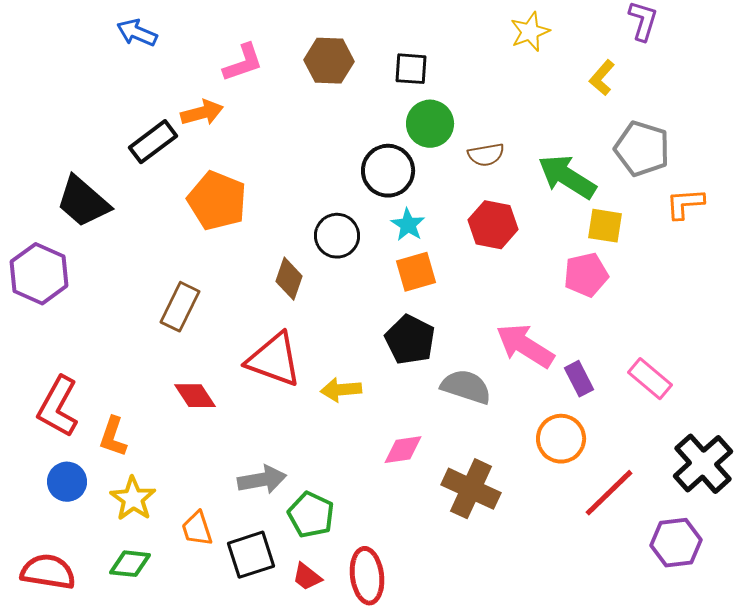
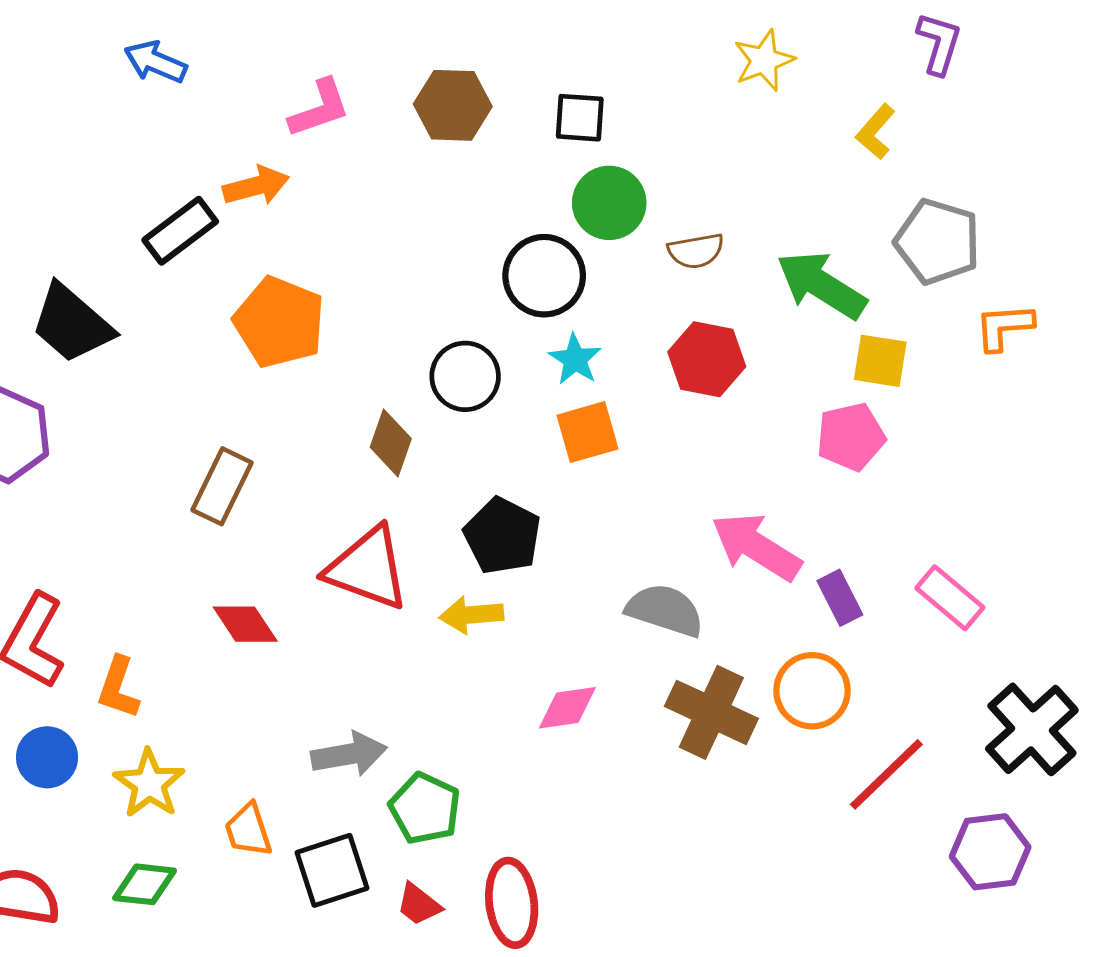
black pentagon: (410, 340) -> (502, 536), moved
brown cross: (471, 489) -> (711, 712), moved

